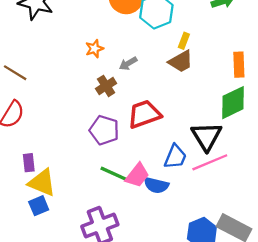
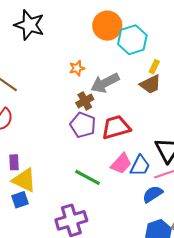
gray arrow: (128, 63) -> (105, 83), size x1.8
purple pentagon: (104, 130) -> (83, 125), moved
pink trapezoid: (137, 175) -> (121, 164), moved
blue semicircle: (156, 185) -> (153, 194), moved, turned 130

